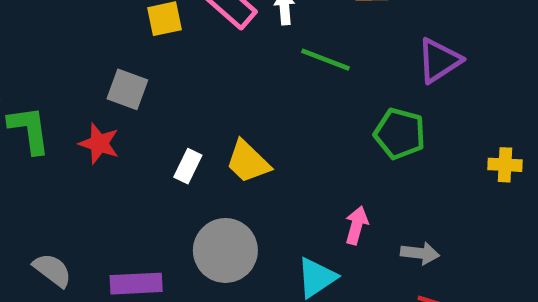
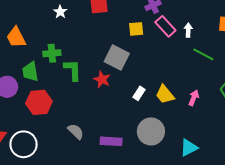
gray square: (127, 89) -> (117, 58), size x1.4
pink arrow: (357, 225) -> (194, 98), moved

